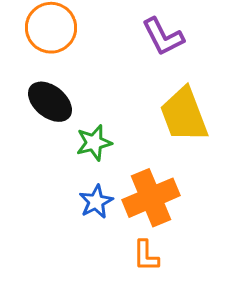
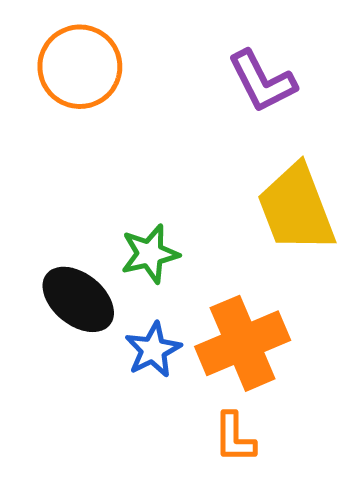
black ellipse: (50, 102) -> (78, 299), moved

